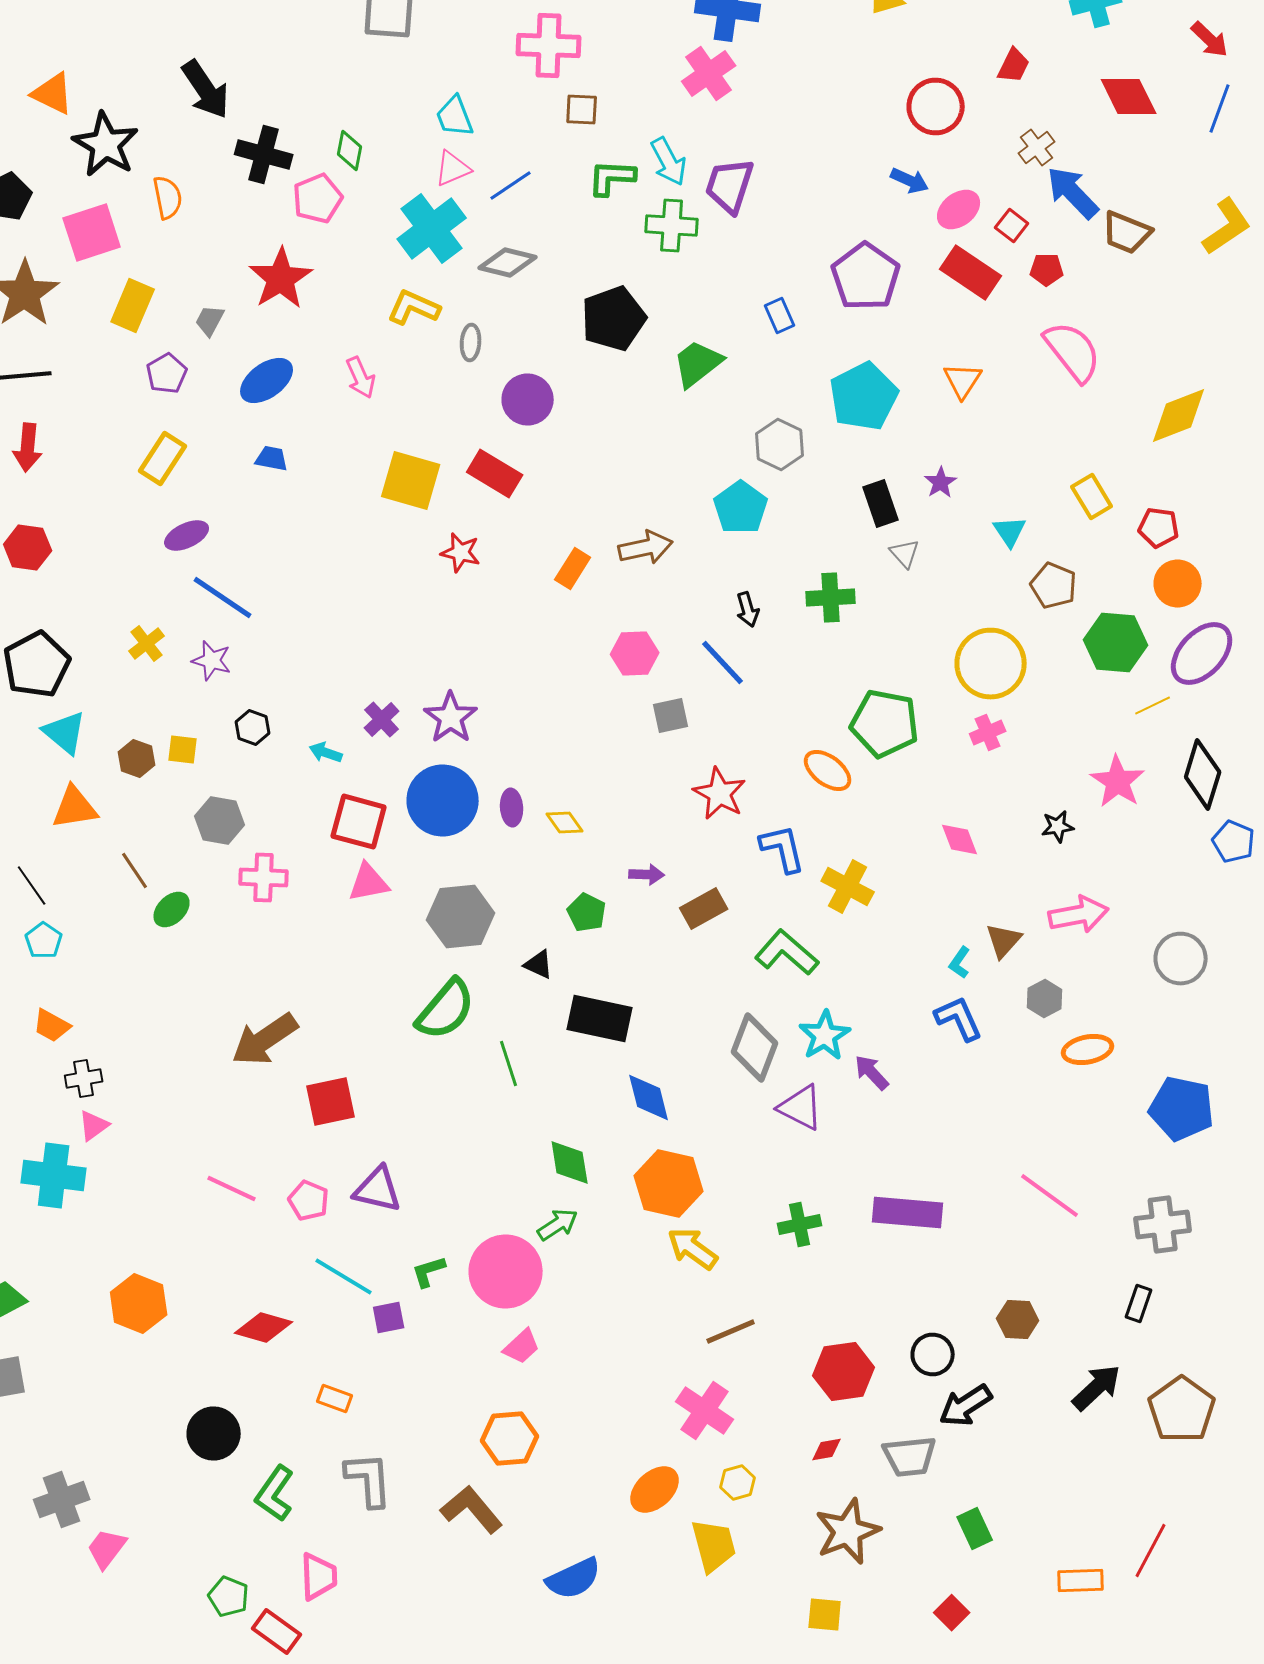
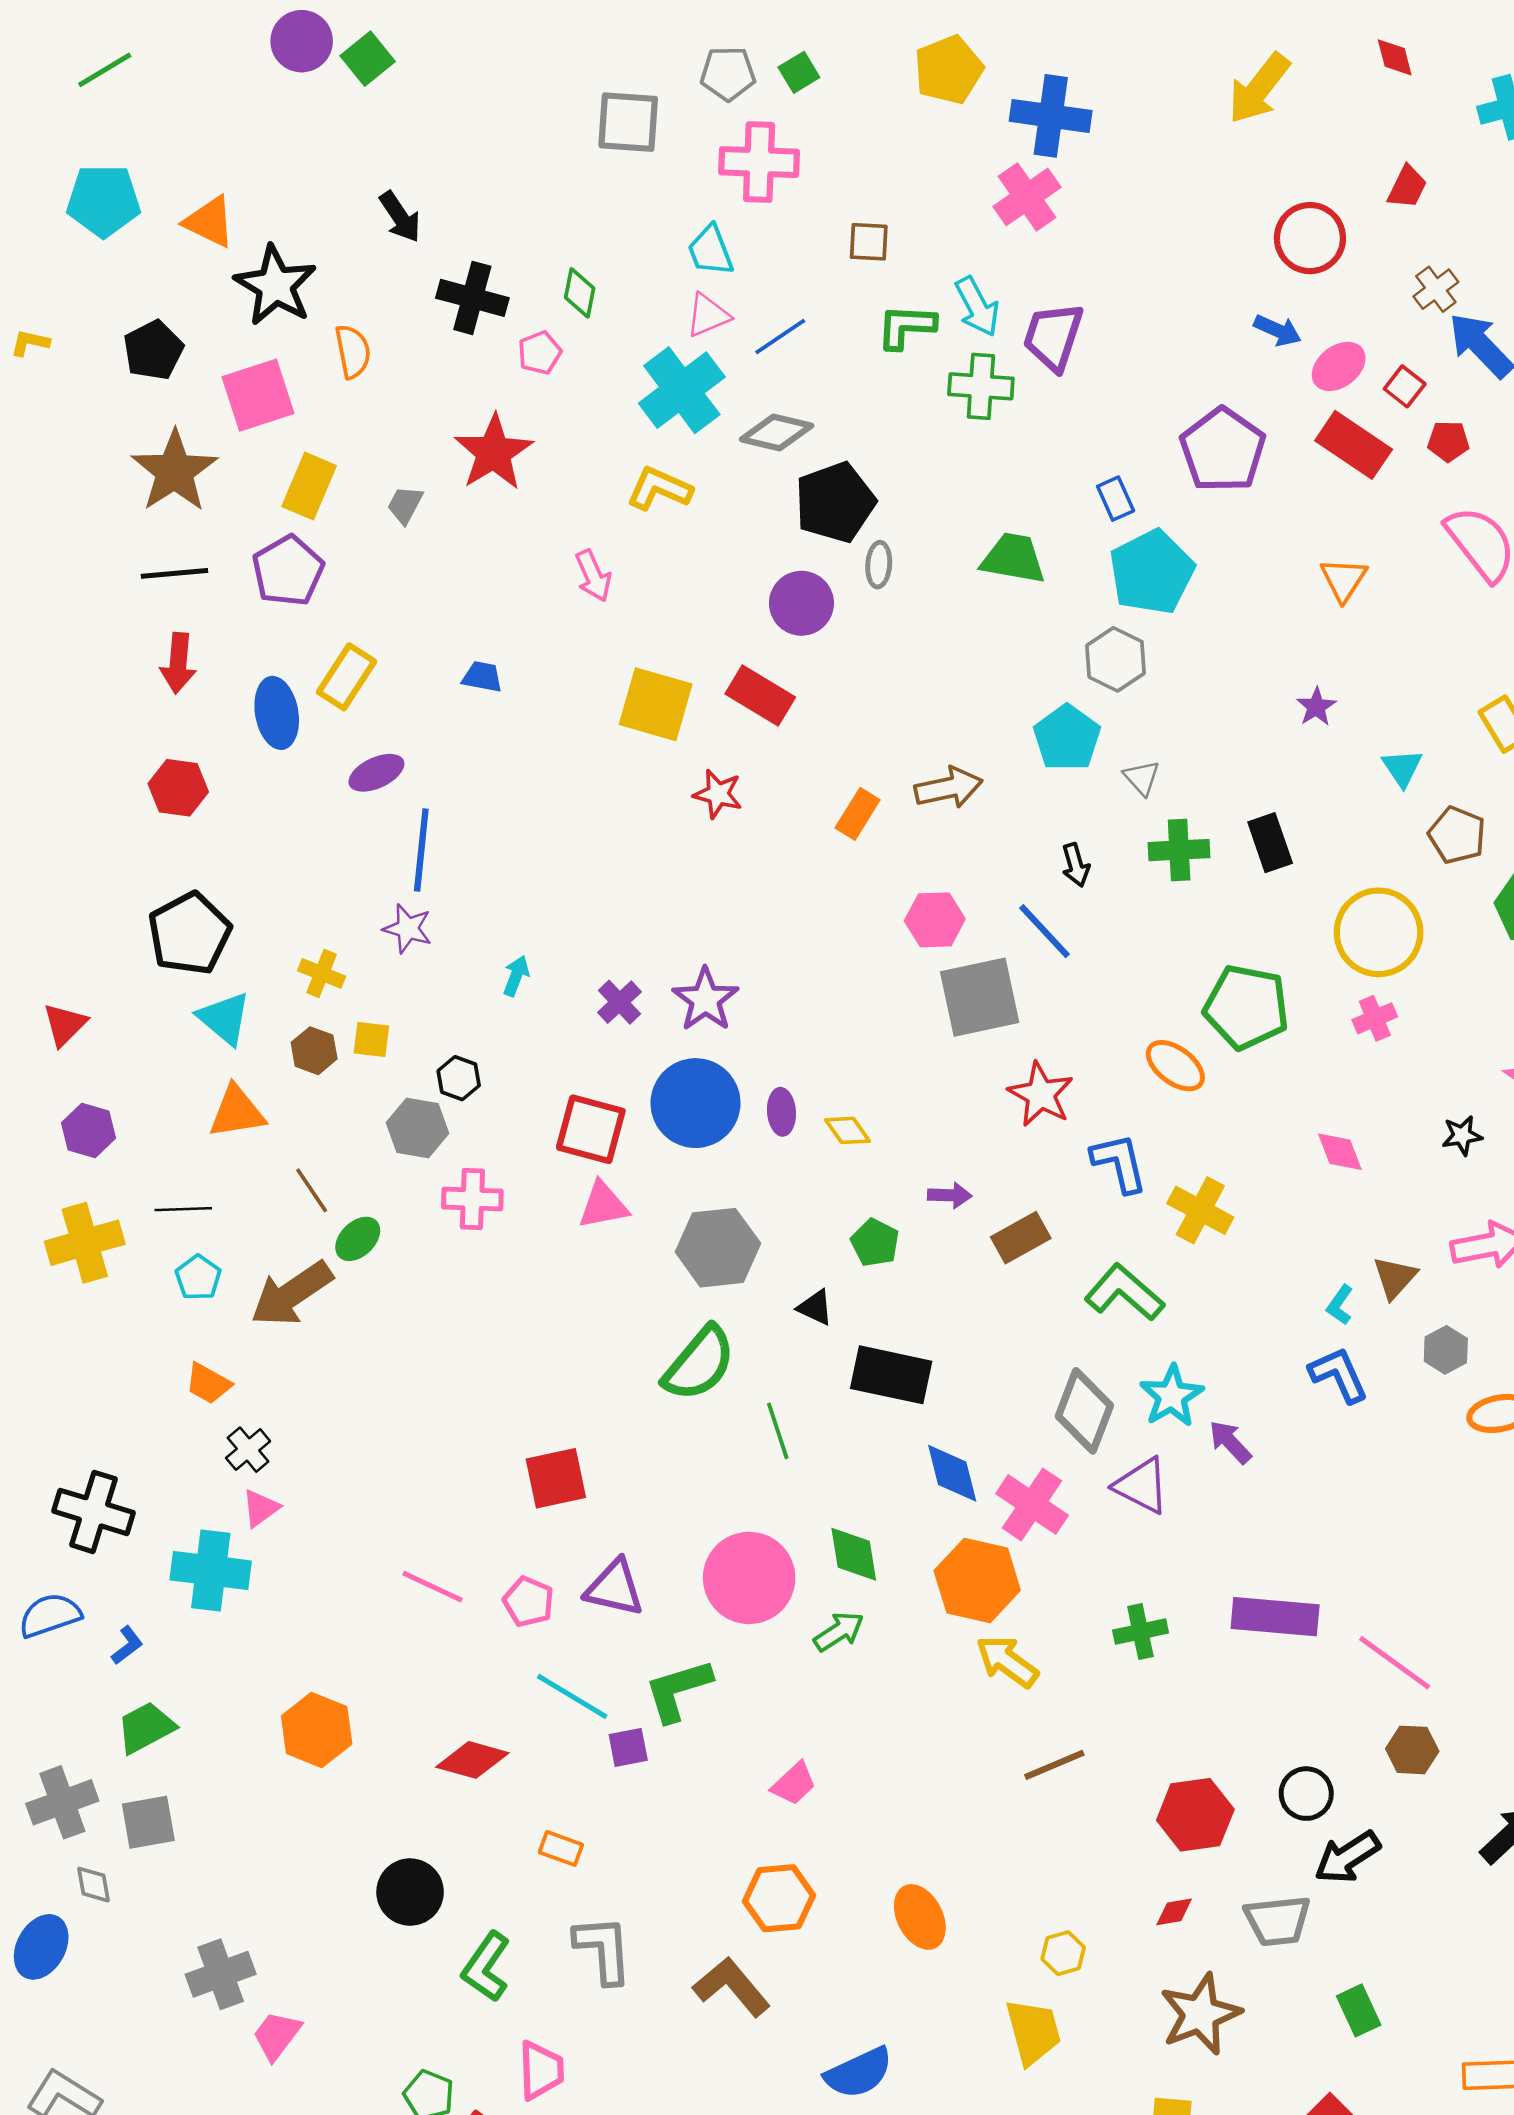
pink cross: (549, 46) -> (759, 162), moved
black arrow: (206, 90) -> (400, 217), size x0.7
pink pentagon: (318, 198) -> (540, 353), size x0.7
black pentagon: (614, 318) -> (835, 502), moved
gray ellipse: (471, 342) -> (879, 565), moved
green trapezoid: (698, 364) -> (1013, 558), turned 48
purple pentagon: (167, 374) -> (288, 571), moved, size x1.4
blue ellipse: (267, 380) -> (277, 713), moved, turned -64
cyan pentagon: (864, 396) -> (1152, 572), moved
black rectangle: (881, 504) -> (1270, 843), moved
gray triangle: (905, 554) -> (1142, 778), moved
blue line: (223, 598) -> (421, 850), turned 62
yellow cross: (147, 644) -> (322, 973), moved, turned -30
gray square: (671, 716) -> (980, 997), size x1.8
black hexagon: (253, 728) -> (459, 1078), moved
cyan arrow: (326, 752) -> (516, 976), moved, turned 92
black line: (32, 886) -> (183, 1209), turned -57
brown arrow: (265, 1040) -> (292, 1294), moved
black cross: (84, 1078) -> (248, 1450), turned -30
pink line: (1050, 1196) -> (1395, 1663), moved
green L-shape: (429, 1272) -> (678, 1690), size x1.6
pink circle: (506, 1272) -> (749, 1578), moved
pink cross: (705, 1410) -> (1032, 1504), moved
orange ellipse: (655, 1490) -> (920, 1917), moved, turned -75

